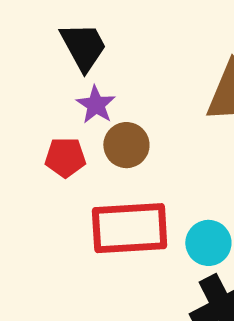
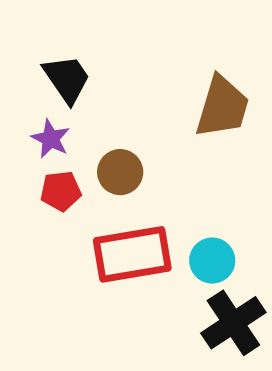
purple star: (96, 105) -> (51, 139), moved

